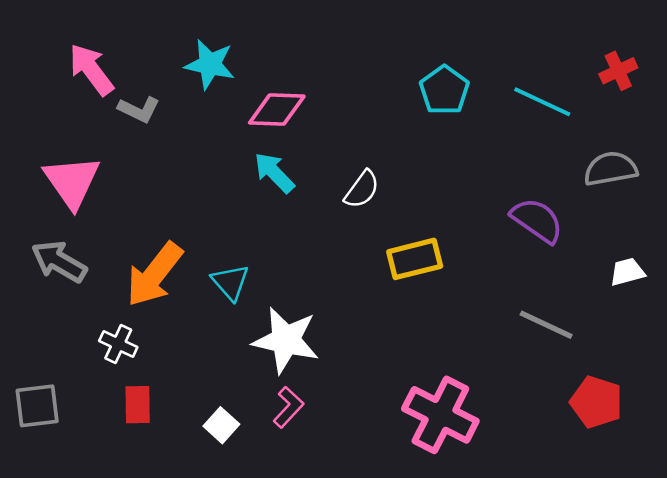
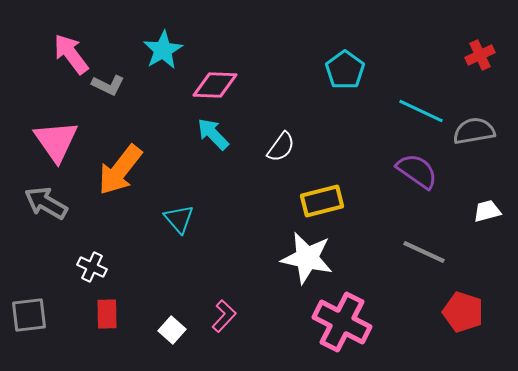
cyan star: (210, 64) -> (163, 50), turned 30
cyan line: (542, 102) -> (421, 111), moved
orange arrow: (154, 274) -> (120, 170), moved
white star: (286, 340) -> (307, 258), moved

